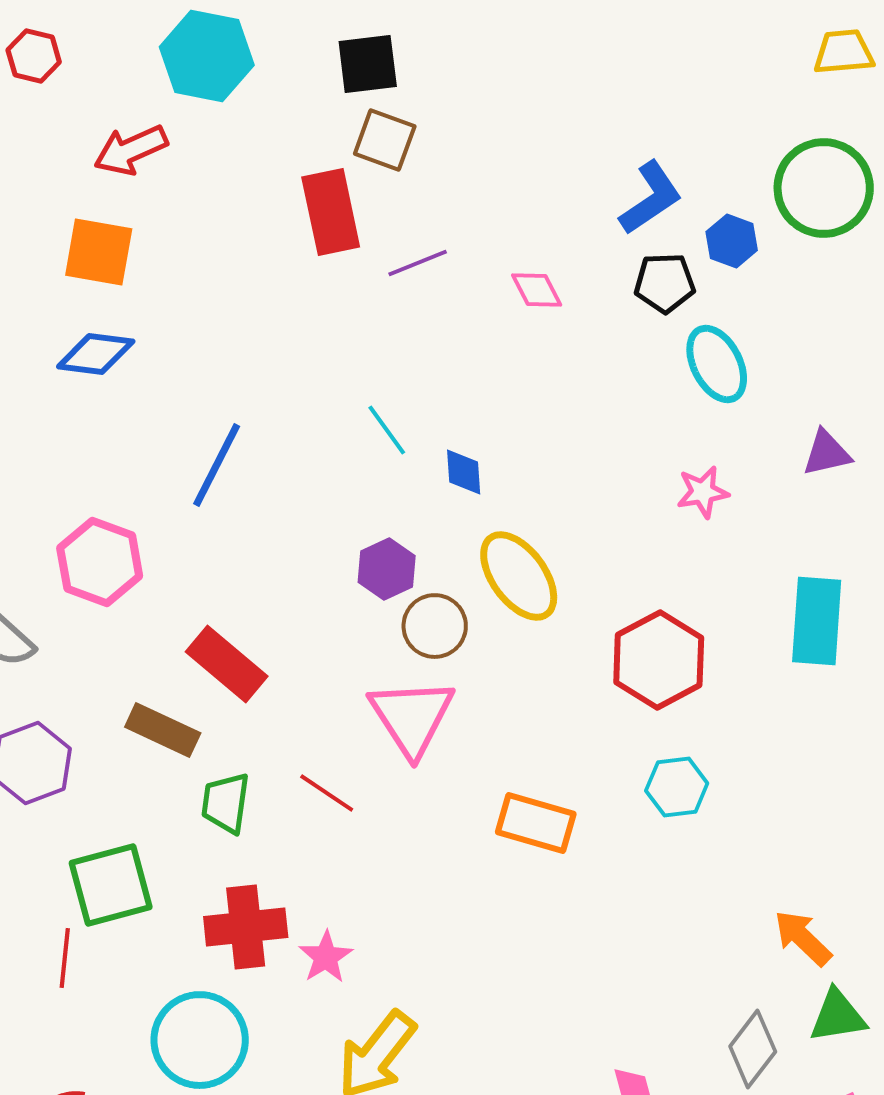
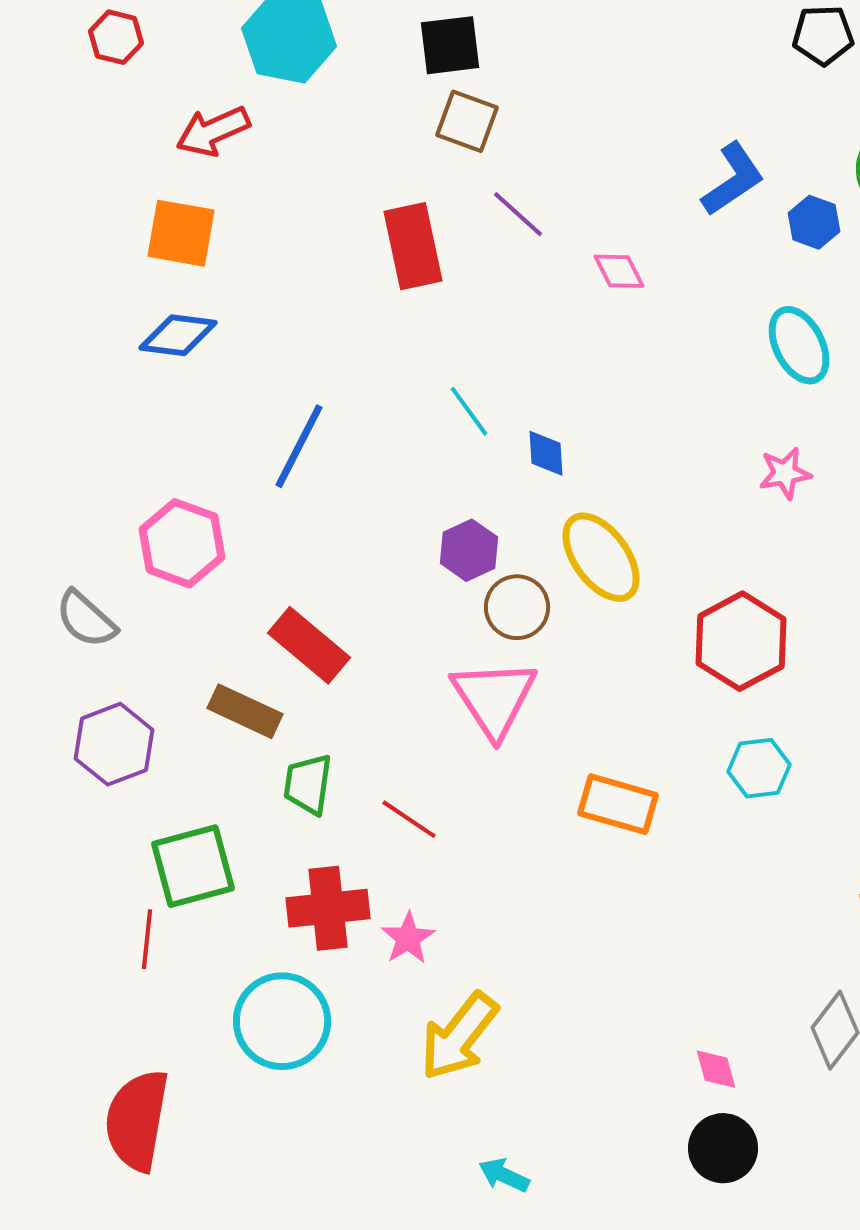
red rectangle: (331, 212) -> (413, 246), moved
purple line: (418, 263) -> (518, 214), moved, turned 64
black pentagon: (665, 283) -> (823, 35), moved
red line: (327, 793) -> (409, 819), moved

